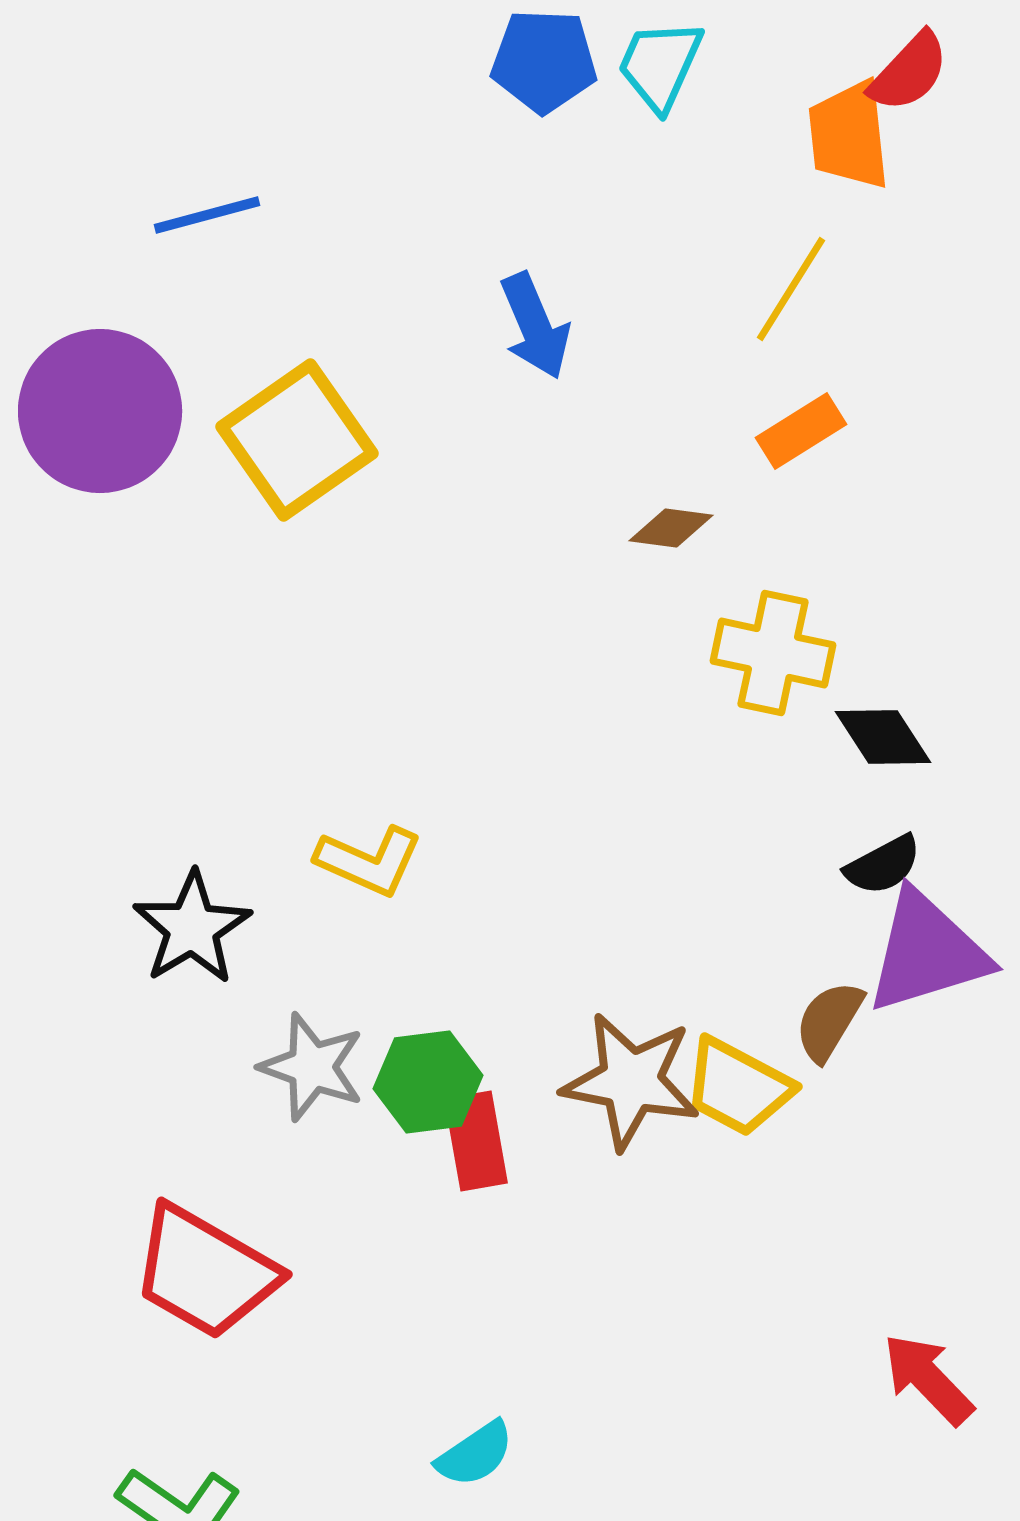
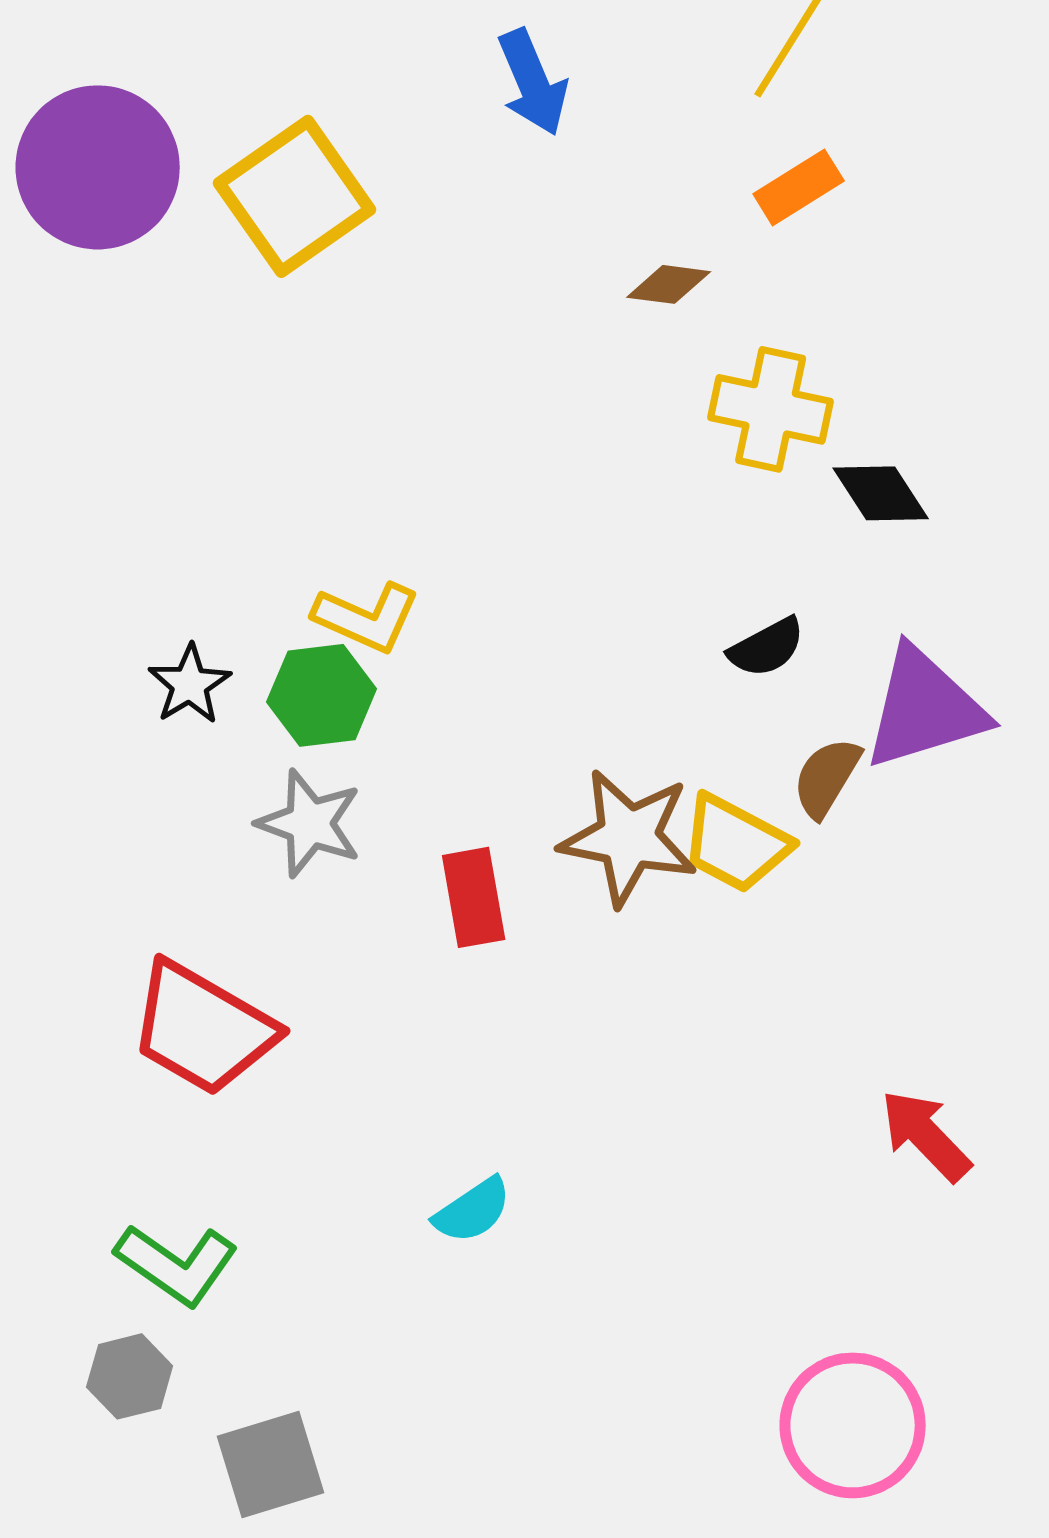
black semicircle: (883, 865) -> (767, 647), moved
black star: (192, 928) -> (190, 684), size x0.7
green hexagon: (428, 1082) -> (322, 695), moved

